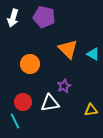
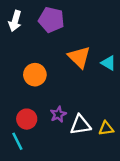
purple star: (64, 86) -> (58, 114), moved
white triangle: (50, 103) -> (80, 125), moved

